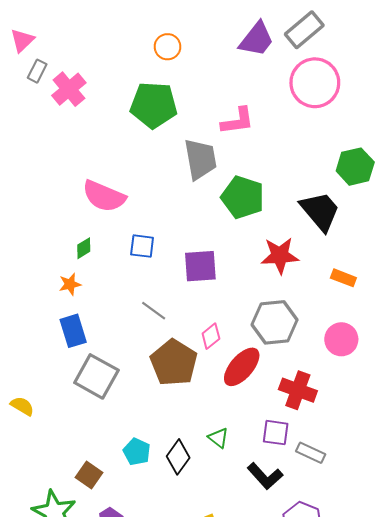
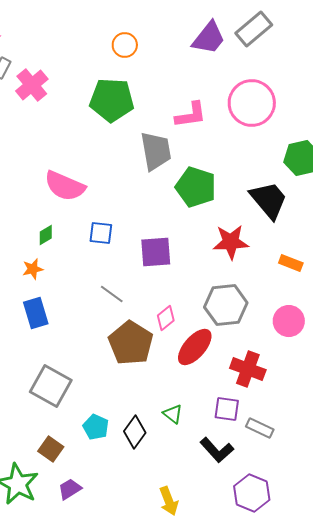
pink circle: (315, 83) -> (252, 103), moved
gray square: (96, 376) -> (51, 386), moved

